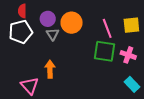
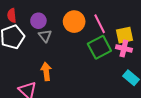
orange circle: (72, 23) -> (74, 22), moved
yellow square: (131, 25) -> (124, 35), moved
green square: (104, 51) -> (99, 47), turned -30

